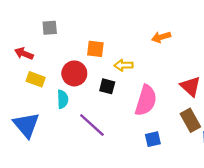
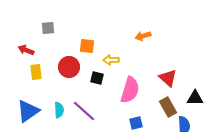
yellow rectangle: (36, 79) -> (36, 72), turned 63
cyan semicircle: (63, 99) -> (59, 110), moved
blue triangle: (26, 125) -> (28, 111), turned 35

